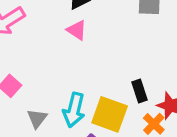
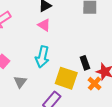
cyan arrow: (74, 110) -> (42, 57), moved

